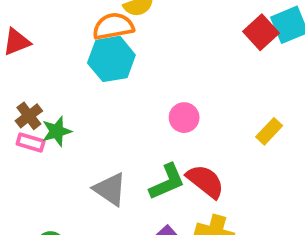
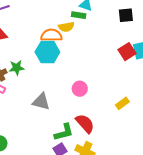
green star: (57, 131) -> (17, 68), moved
green L-shape: (167, 182) -> (64, 132), moved
gray triangle: (110, 189) -> (41, 102), moved, turned -30

